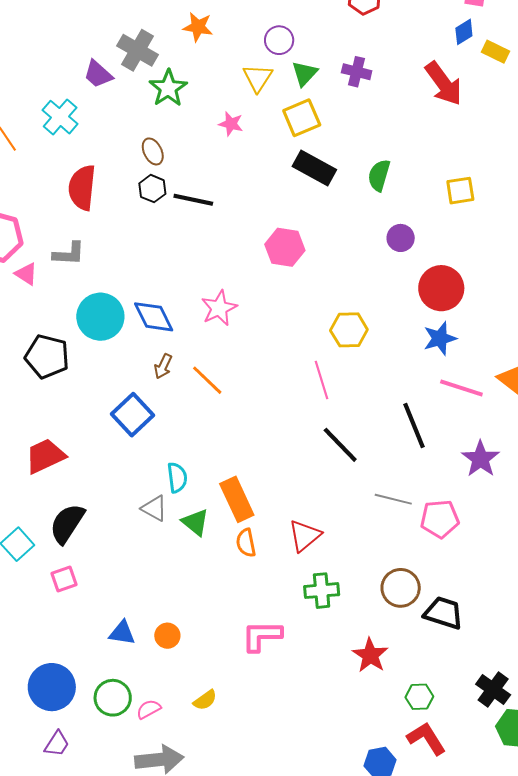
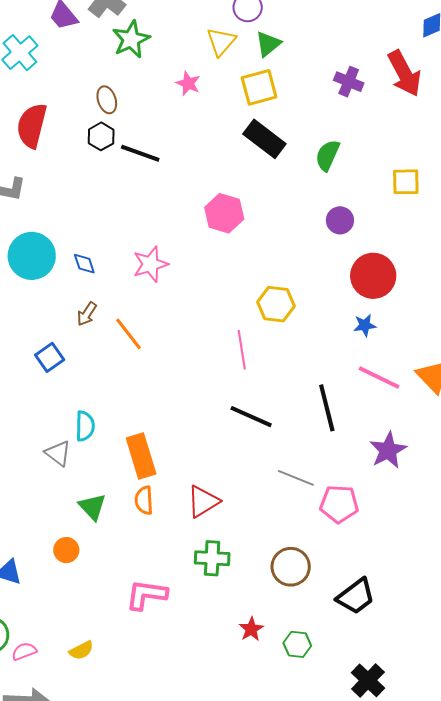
purple cross: (357, 72) -> (349, 82), moved
blue diamond: (154, 317) -> (84, 264), size x0.6
blue star: (440, 338) -> (365, 325), size x0.7
blue square: (132, 415) -> (50, 357), size x0.7
black line: (340, 445) -> (251, 417), turned -30
green triangle: (195, 522) -> (92, 507), moved
black trapezoid: (443, 613) -> (356, 596), moved, turned 117
orange circle: (167, 636) -> (66, 550), moved
red star: (370, 655) -> (251, 629), size x0.7
green hexagon: (419, 697) -> (297, 644), moved

